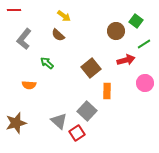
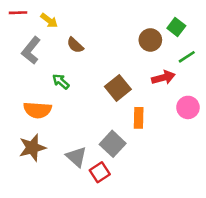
yellow arrow: (64, 16) -> (49, 21), moved
orange semicircle: (29, 85) -> (37, 110), size x1.5
brown star: (16, 123) -> (32, 148), moved

